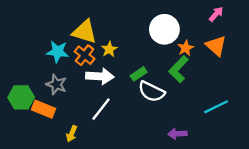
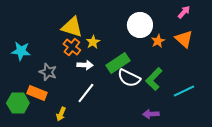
cyan star: (58, 52) -> (21, 51), moved
green L-shape: (178, 69) -> (154, 79), moved
green rectangle: (139, 74) -> (118, 63), size x1.6
white arrow: (100, 76) -> (85, 65), size x0.7
green hexagon: (21, 97) -> (18, 103), moved

